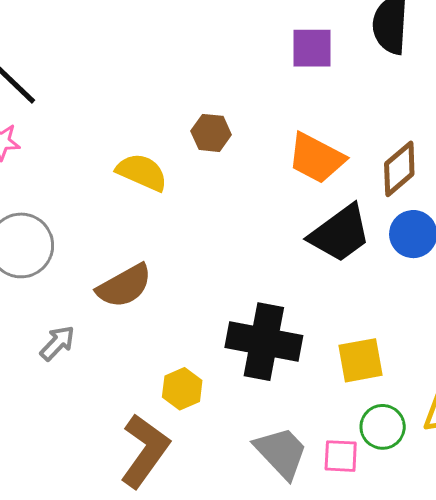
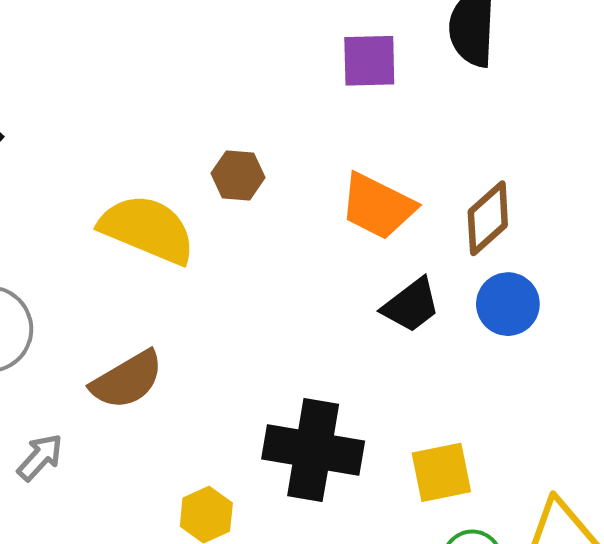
yellow semicircle: (142, 172) -> (147, 229), size x1.4
black trapezoid: (340, 234) -> (411, 305), size x0.7

